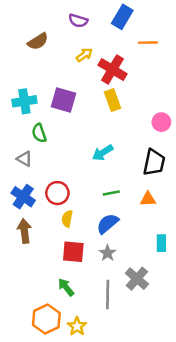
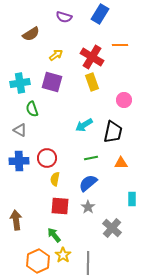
orange line: (148, 43) -> (120, 45), moved
yellow arrow: (84, 55) -> (56, 55), moved
pink circle: (161, 122) -> (124, 100), moved
black trapezoid: (154, 162) -> (113, 132), moved
blue cross: (23, 197) -> (19, 161), turned -36
brown arrow: (24, 231) -> (16, 220), moved
gray line: (108, 295) -> (88, 263), moved
yellow star: (77, 326) -> (63, 255), moved

